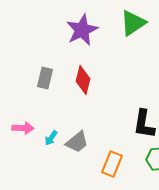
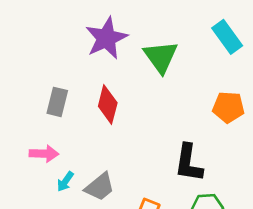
green triangle: (133, 23) -> (161, 57), moved, turned -32
pink arrow: (23, 128) -> (44, 154), moved

